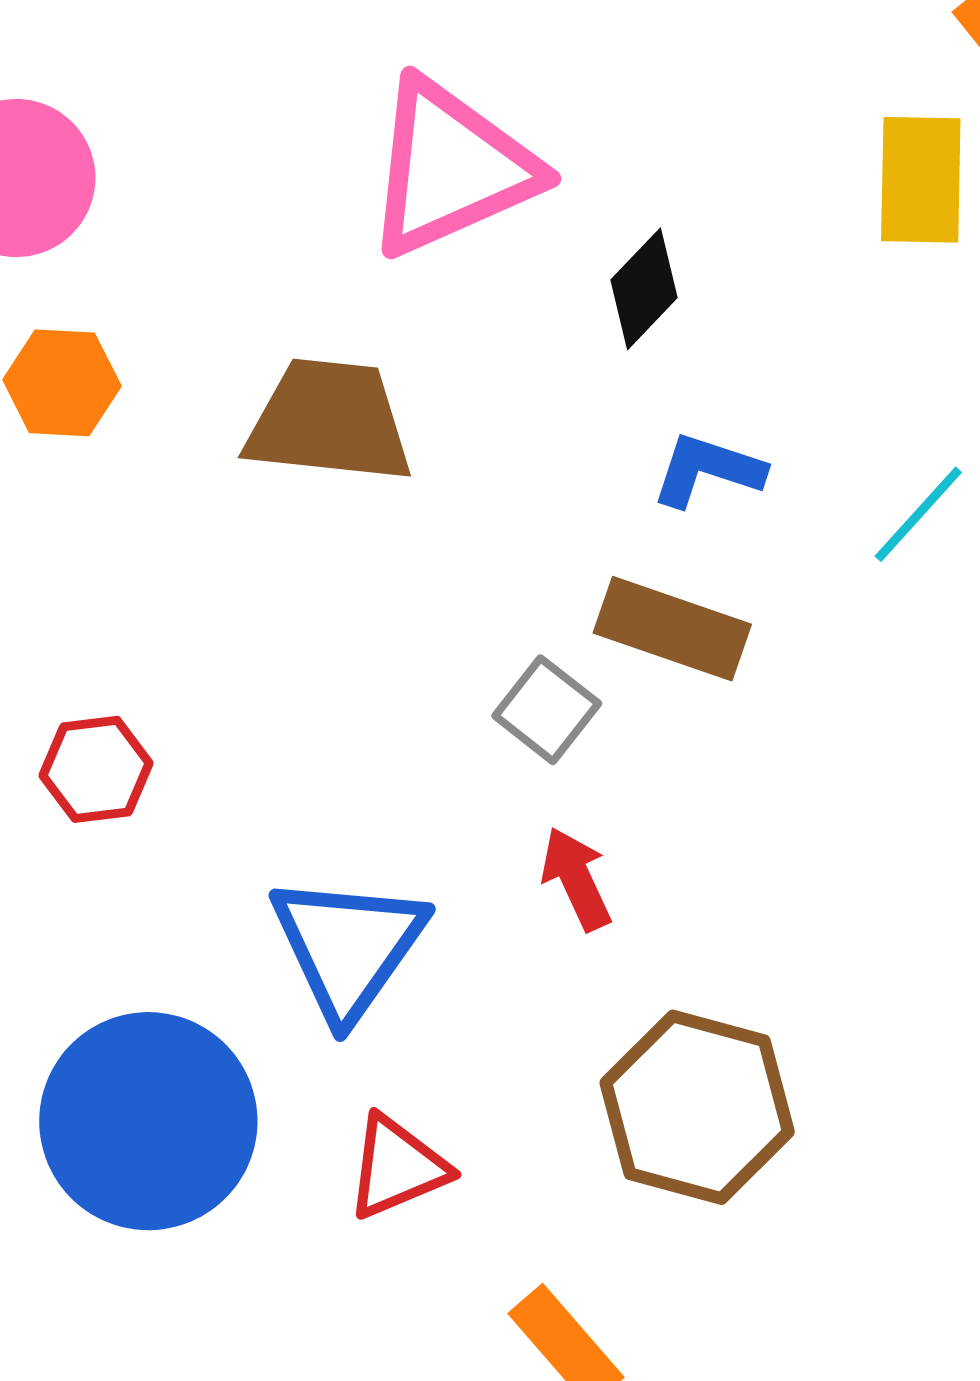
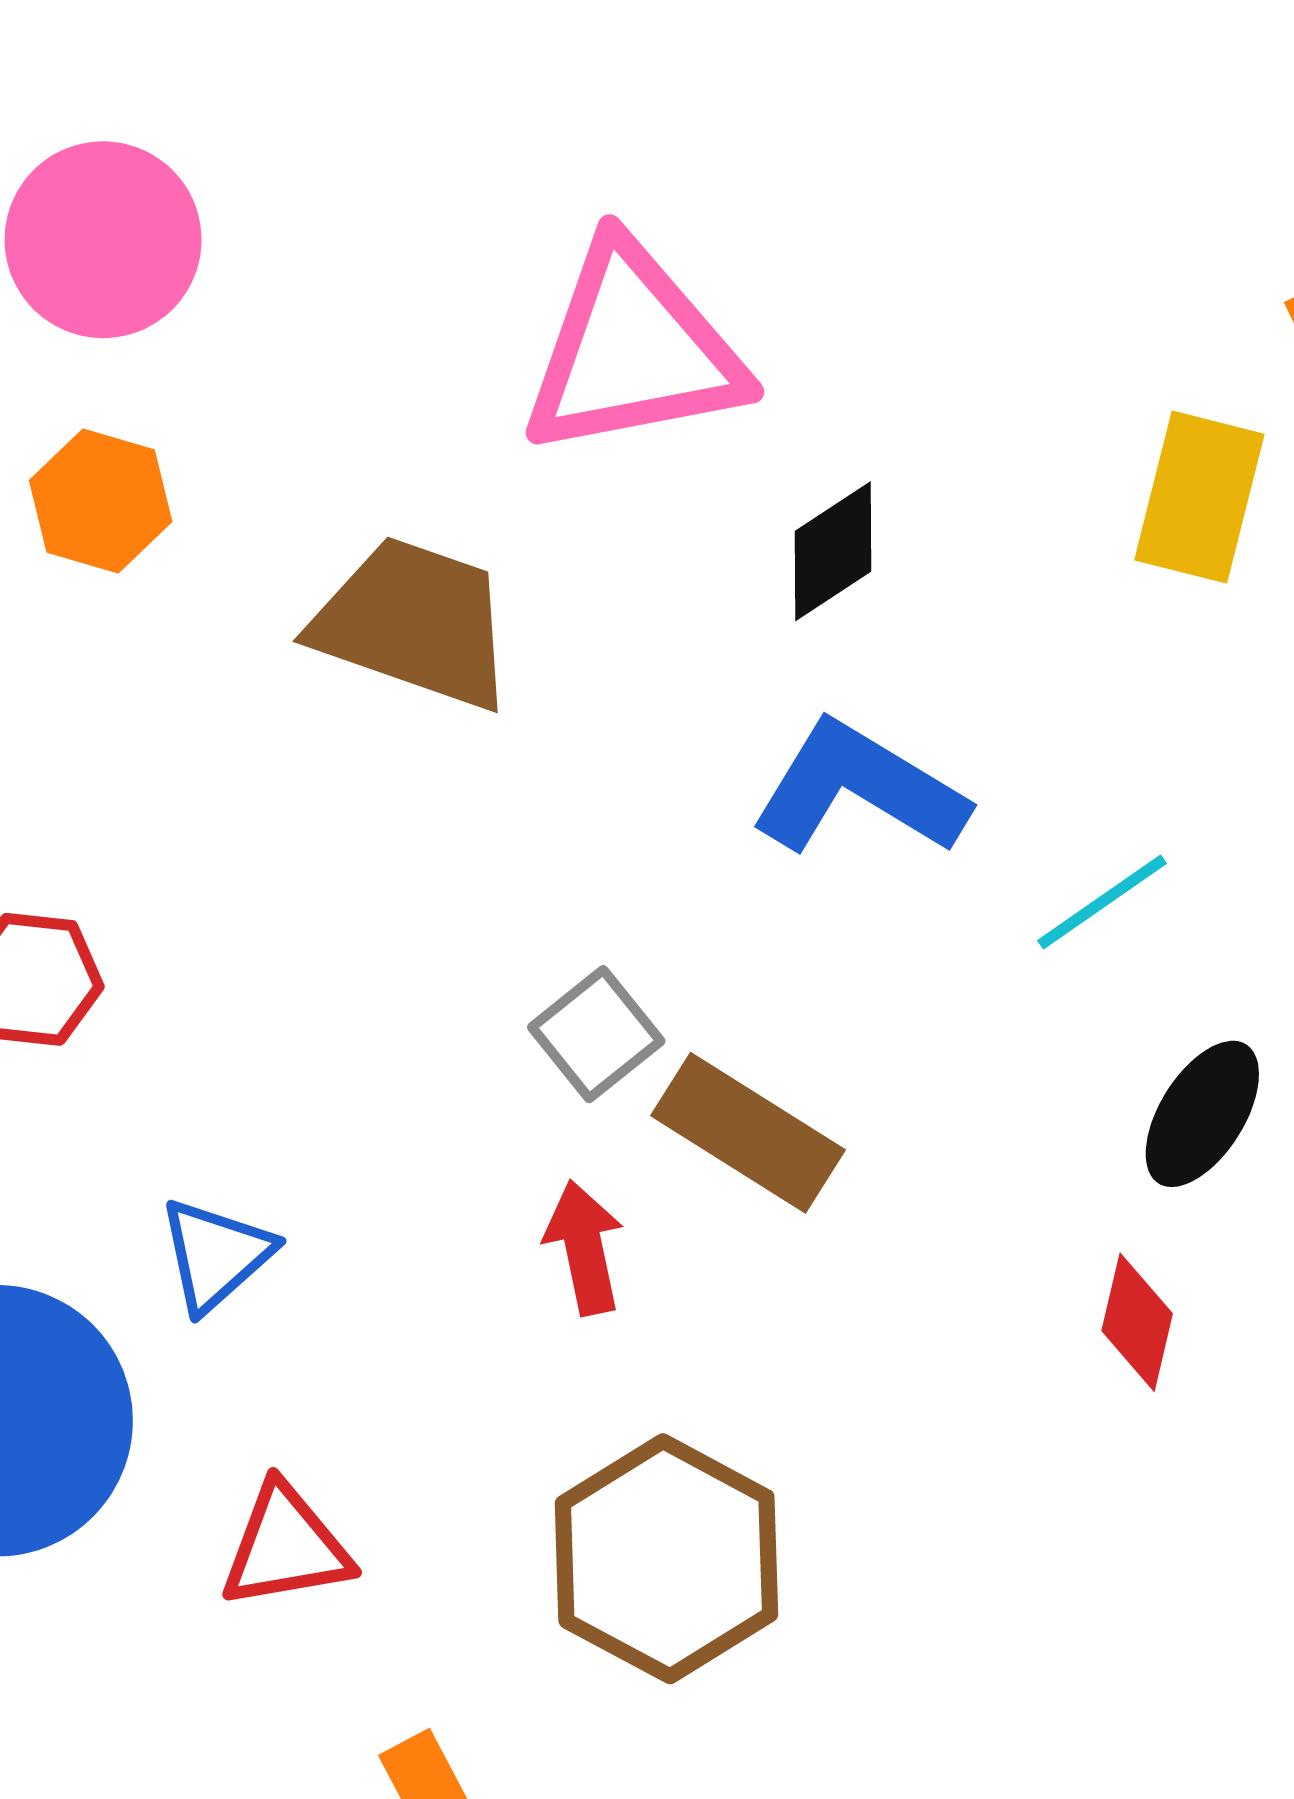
blue L-shape: (708, 470) -> (859, 789), size x1.5
brown rectangle: (672, 629) -> (748, 1133), moved
blue triangle: (348, 946) -> (216, 1255), moved, size x0.6

